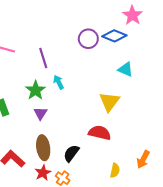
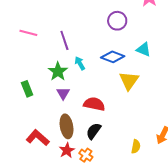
blue diamond: (114, 36) -> (113, 57), moved
purple circle: (88, 39) -> (117, 21), moved
red semicircle: (100, 133) -> (94, 104), moved

